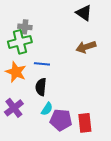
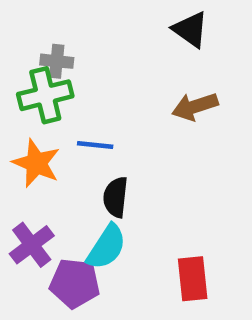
black semicircle: (41, 87) -> (116, 197), moved
cyan semicircle: (47, 109) -> (107, 247), size x1.5
purple pentagon: (61, 120) -> (75, 283), moved

